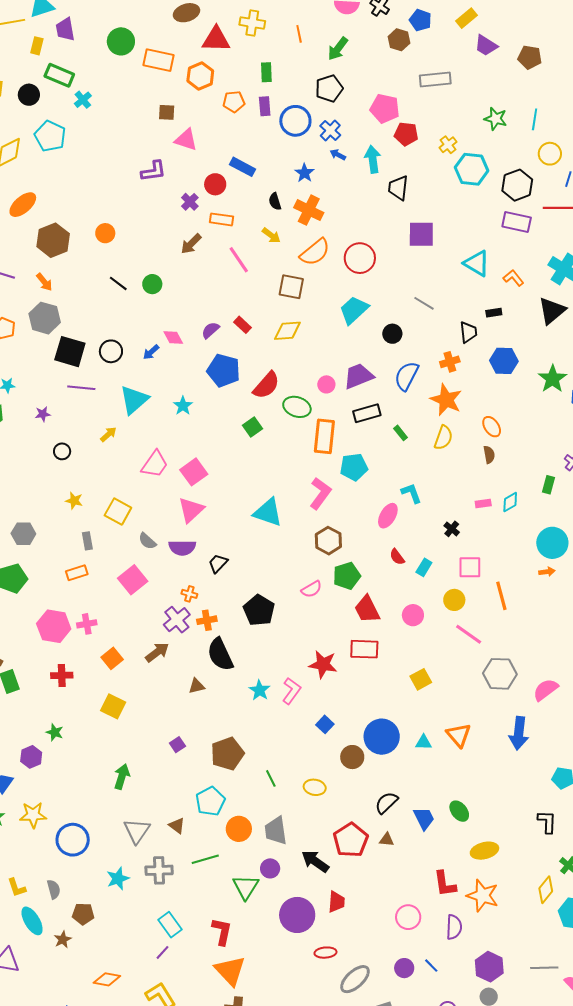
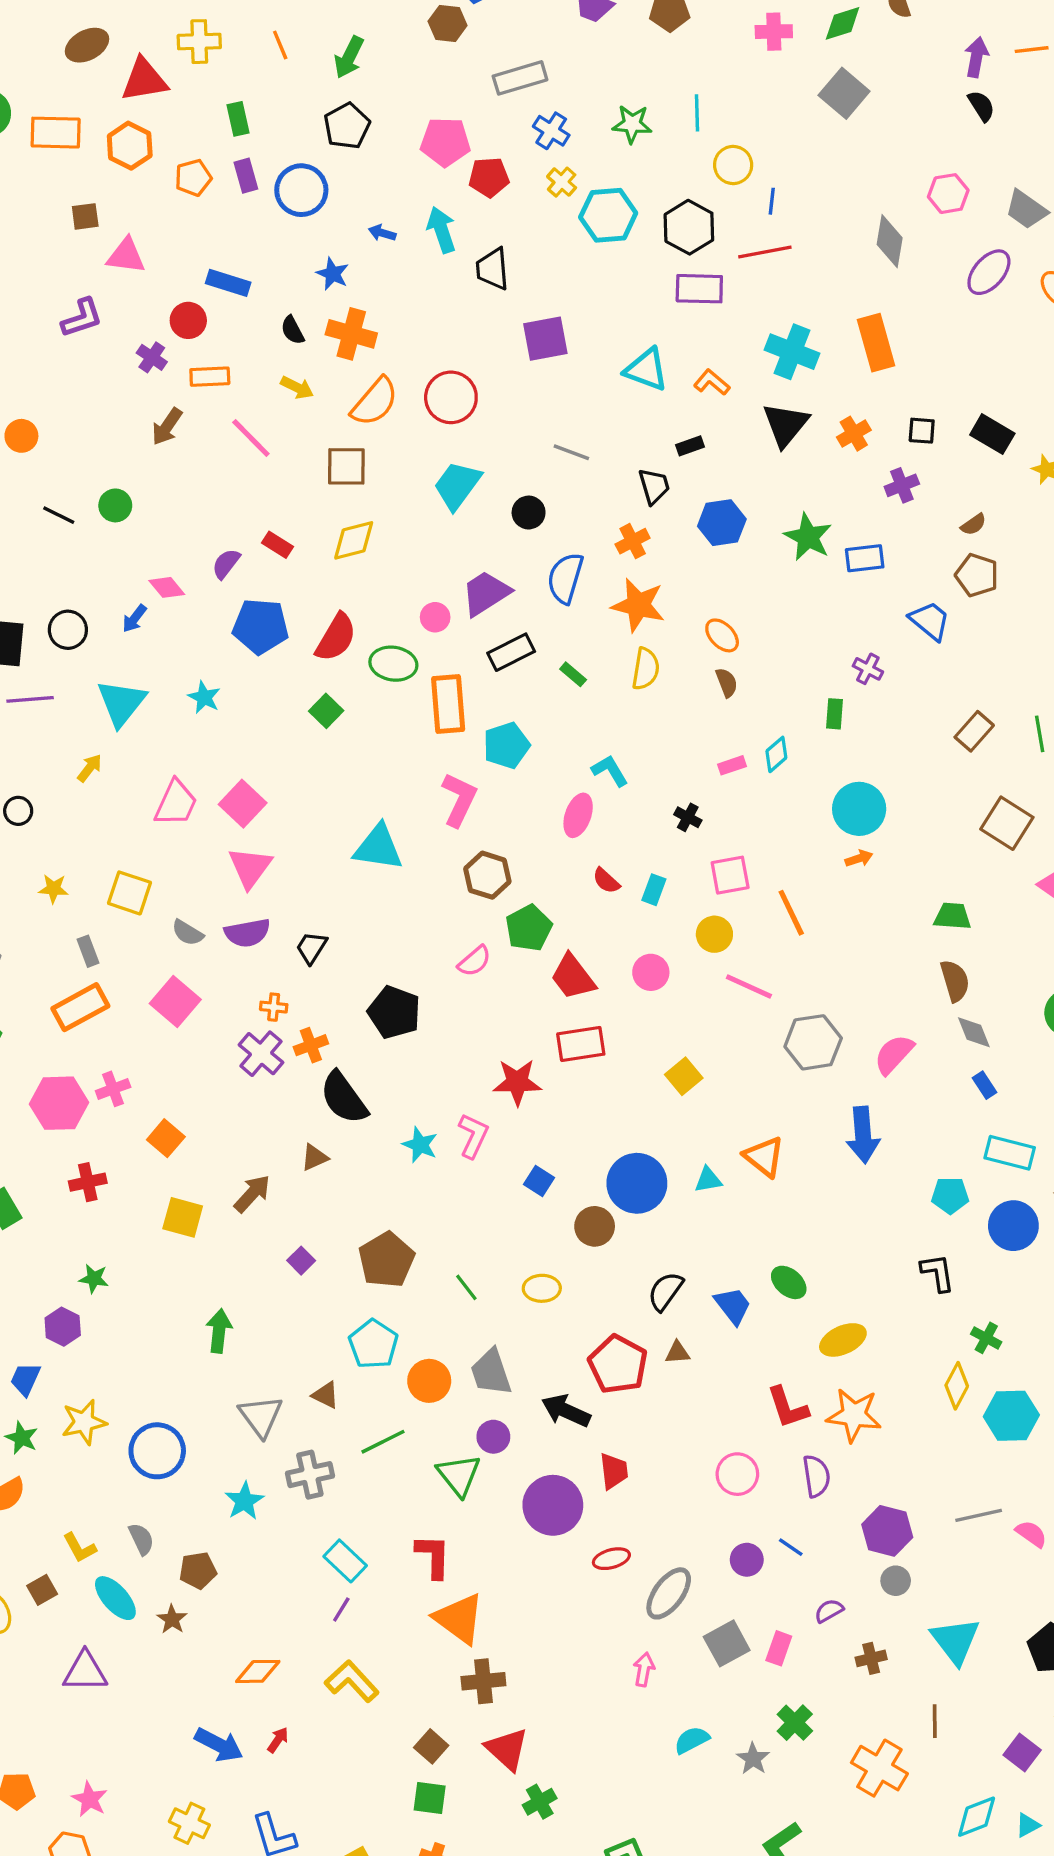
blue cross: (330, 130) -> (551, 131), moved
orange rectangle: (77, 573) -> (80, 1007), size x1.5
brown arrow: (157, 652) -> (252, 1194), moved

